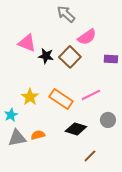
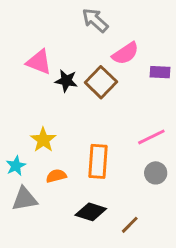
purple rectangle: (111, 59) -> (160, 72), moved
pink line: (91, 95) -> (151, 137), moved
orange rectangle: (61, 99) -> (98, 161), moved, turned 60
black diamond: (76, 129) -> (91, 212), moved
orange semicircle: (38, 135) -> (56, 176), moved

